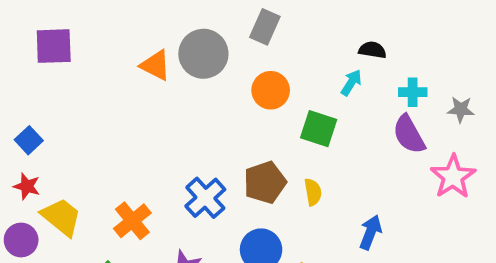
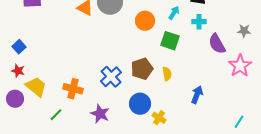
cyan arrow: (351, 83) -> (174, 13), moved
cyan cross: (413, 92) -> (199, 22), moved
orange cross: (132, 221) -> (73, 89), turned -36

